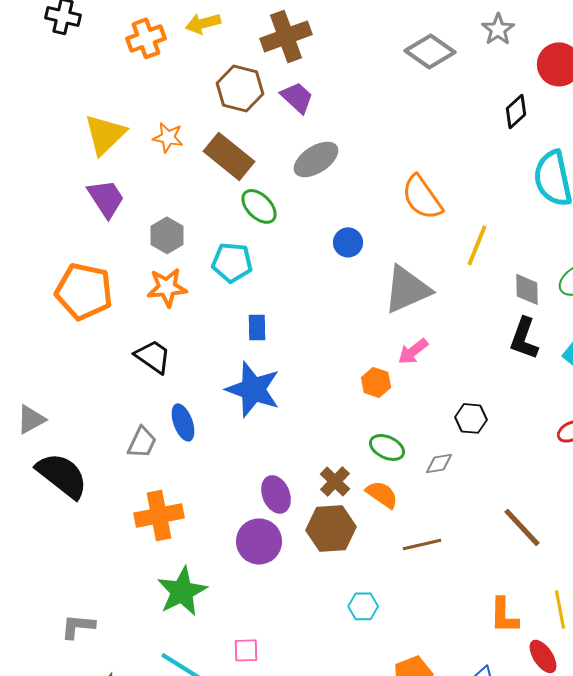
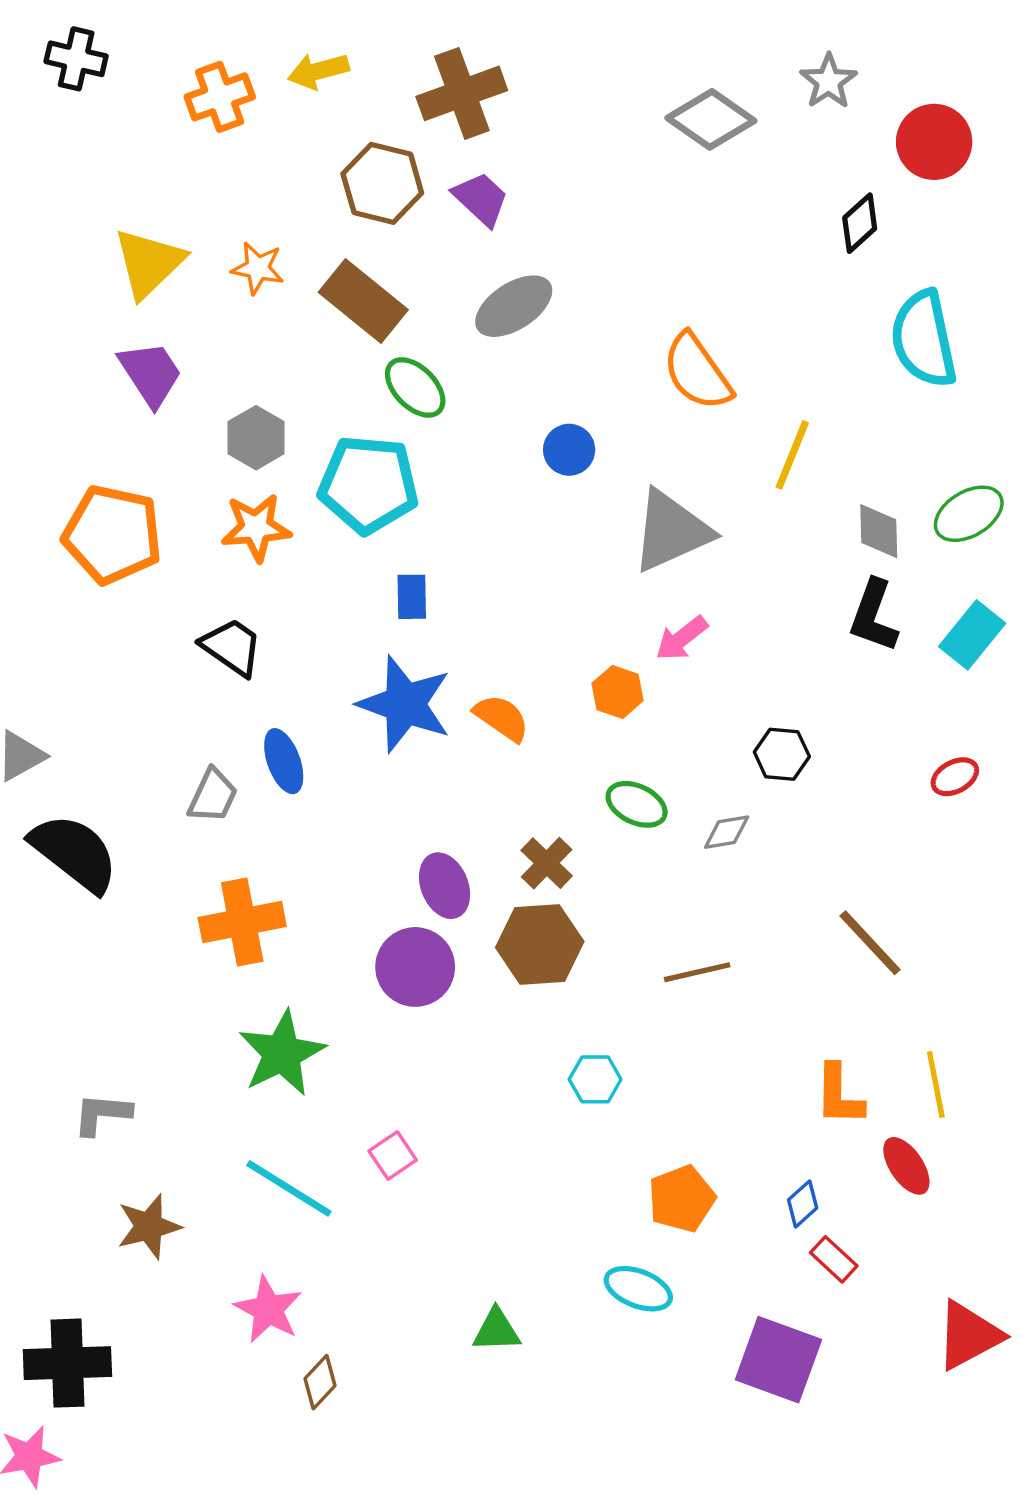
cyan pentagon: (232, 262) -> (368, 484), size x1.4
orange semicircle: (382, 494) -> (502, 718), moved
pink square: (246, 650) -> (393, 1156), turned -32

